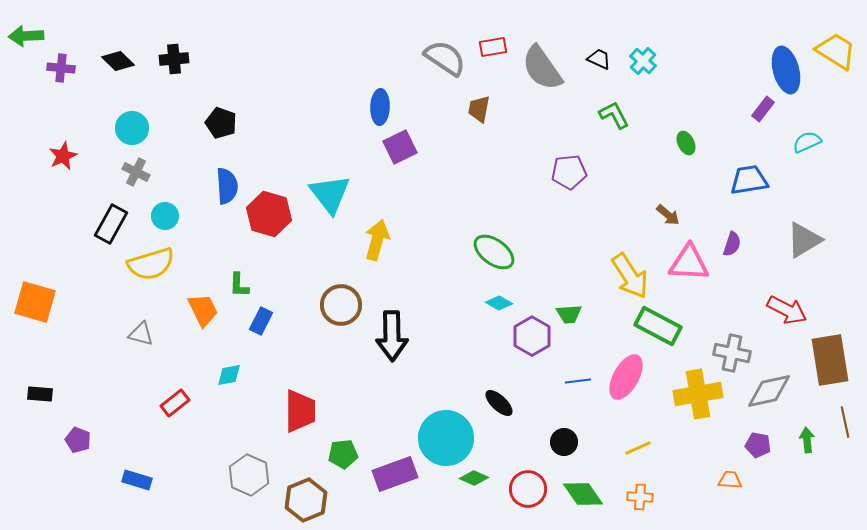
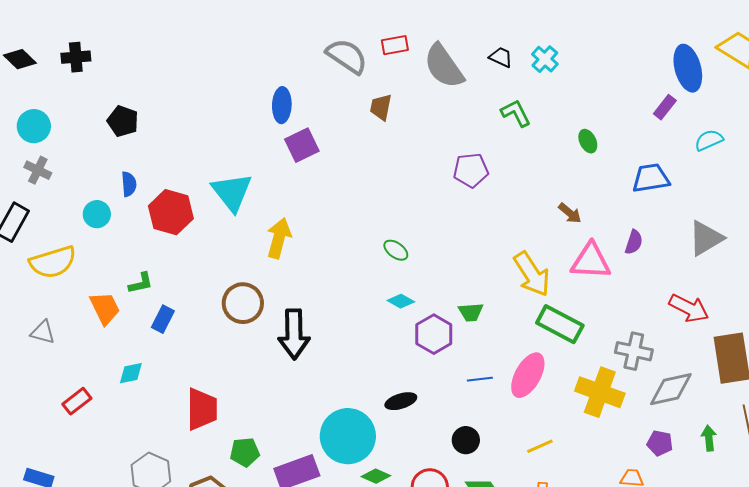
blue semicircle: (227, 186) -> (129, 184), size x0.7
cyan circle: (165, 216) -> (97, 214), moved
green ellipse: (494, 252) -> (396, 250), size x0.6
green L-shape: (239, 285) -> (141, 283), turned -104
yellow cross: (698, 394) -> (600, 392), turned 30
black ellipse: (499, 403) -> (401, 401), turned -60

